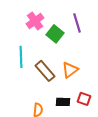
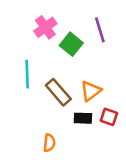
red square: (84, 99) -> (109, 117), moved
black rectangle: (63, 102) -> (83, 118), moved

